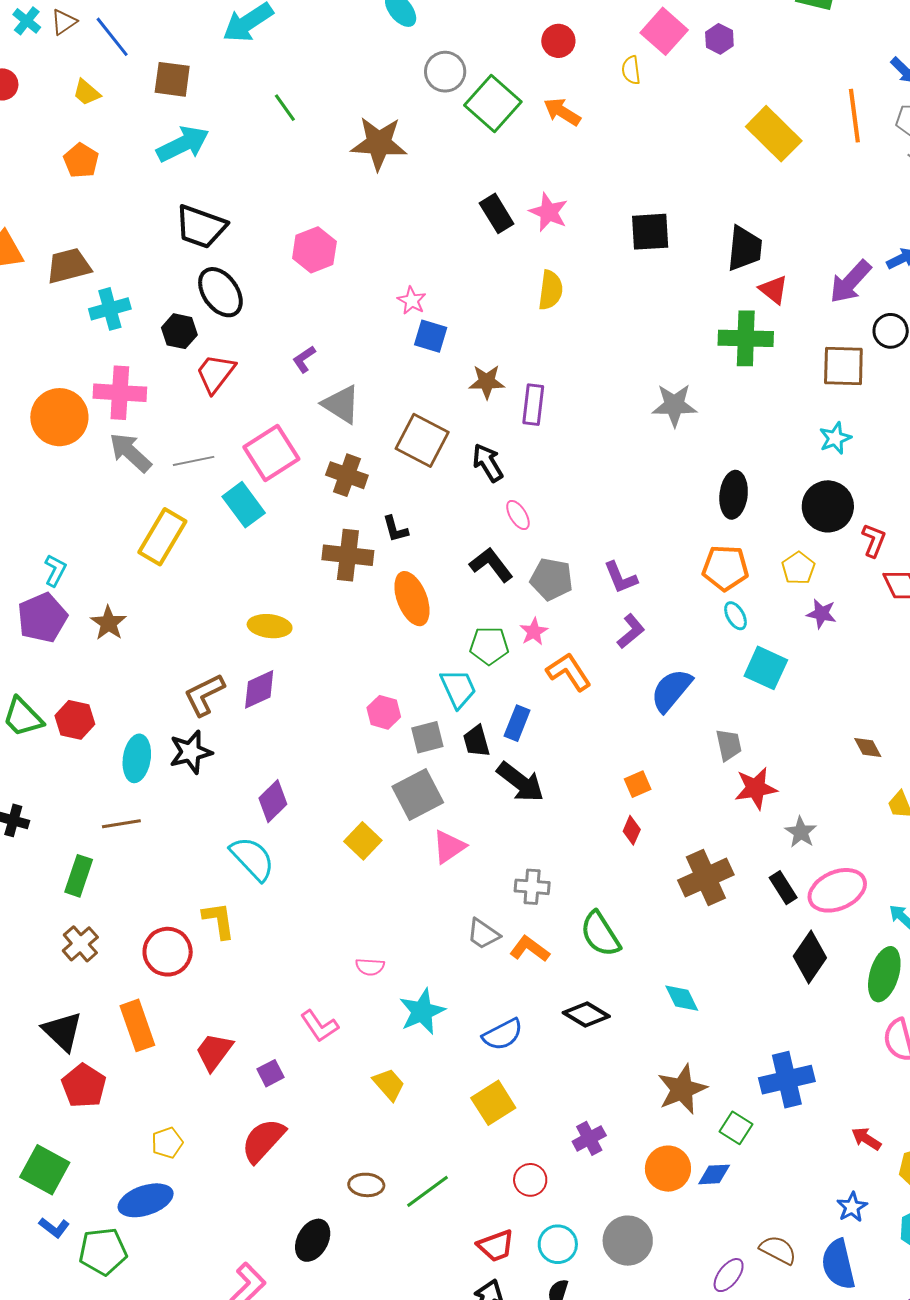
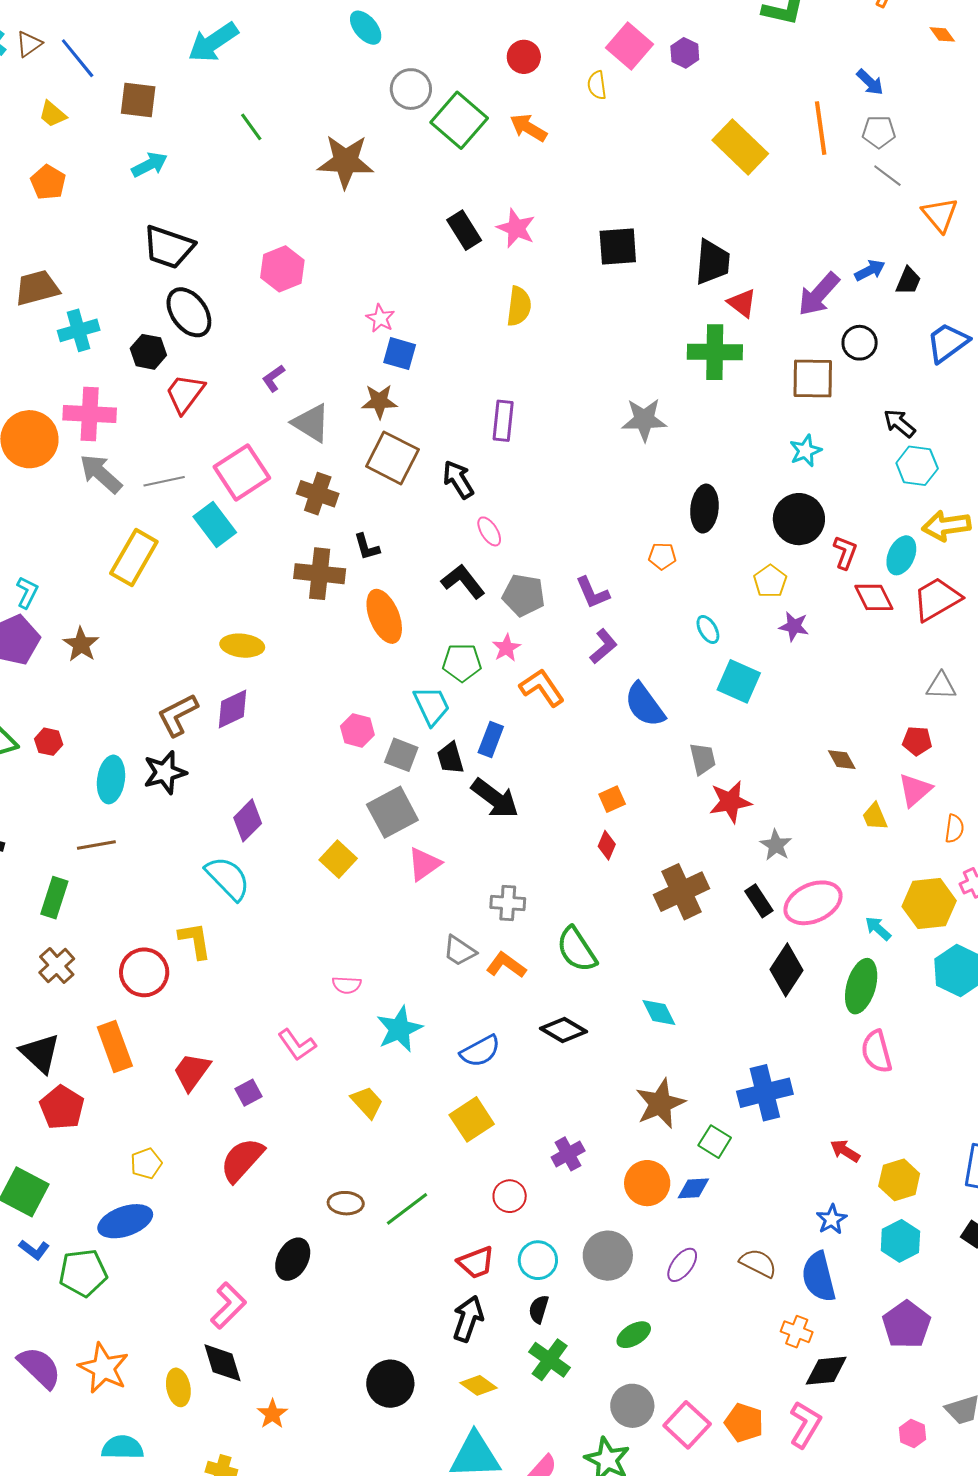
cyan arrow: (183, 144) -> (150, 165), size x0.7
brown star: (487, 382) -> (379, 401), moved
orange pentagon: (725, 568) -> (662, 556), moved, size x0.6
blue semicircle: (671, 690) -> (645, 705), turned -75
red hexagon: (75, 720) -> (49, 742), size x0.7
gray square: (427, 737) -> (401, 755), turned 36
purple ellipse: (729, 1275) -> (682, 1265), moved

